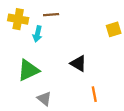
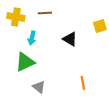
cyan arrow: (37, 34) -> (32, 38), moved
black triangle: (78, 63) -> (70, 39), moved

